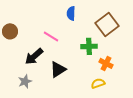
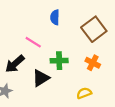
green cross: (89, 46) -> (59, 61), moved
orange cross: (106, 63) -> (93, 63), moved

